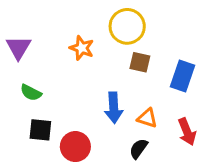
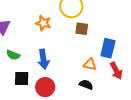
blue rectangle: (183, 76) -> (108, 48), moved
blue arrow: (114, 108) -> (43, 59), moved
black semicircle: (139, 149) -> (86, 85), turned 80

